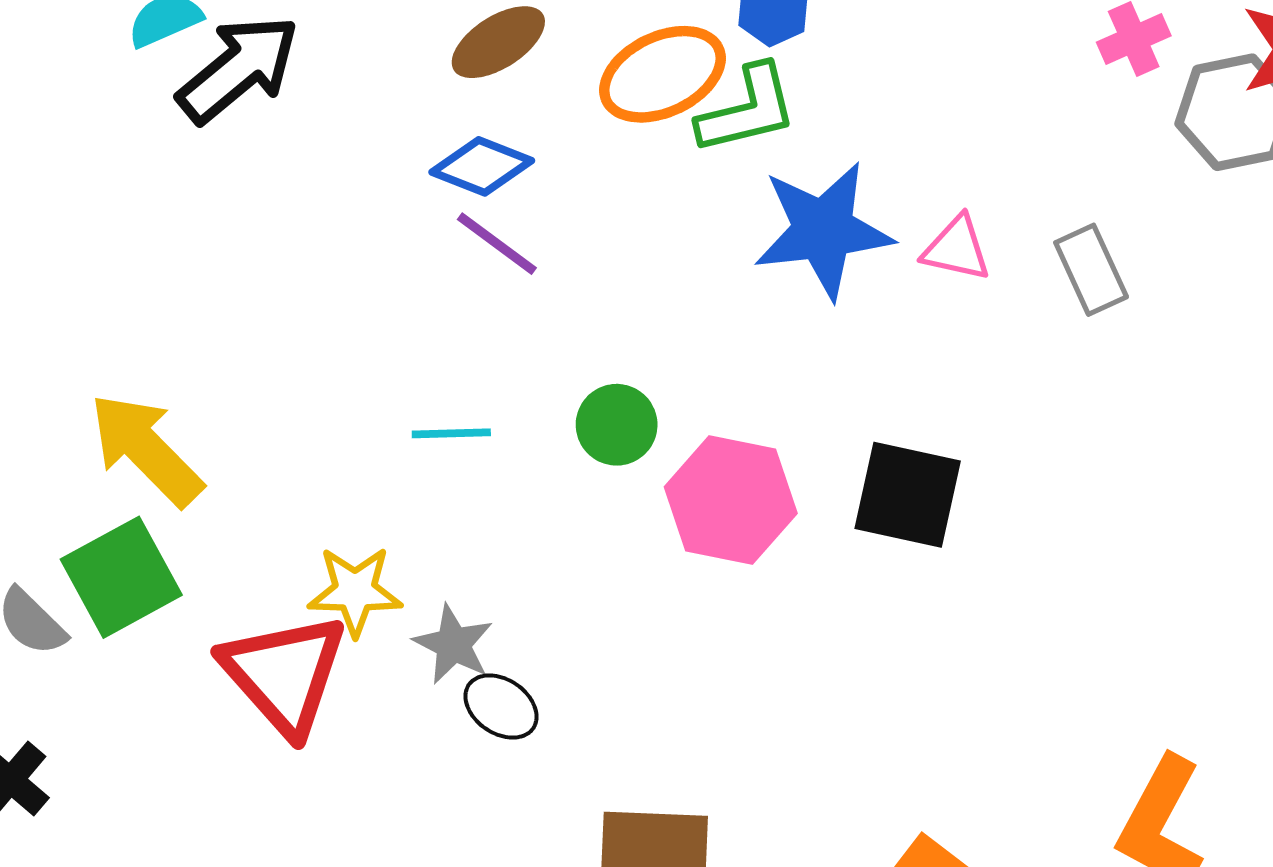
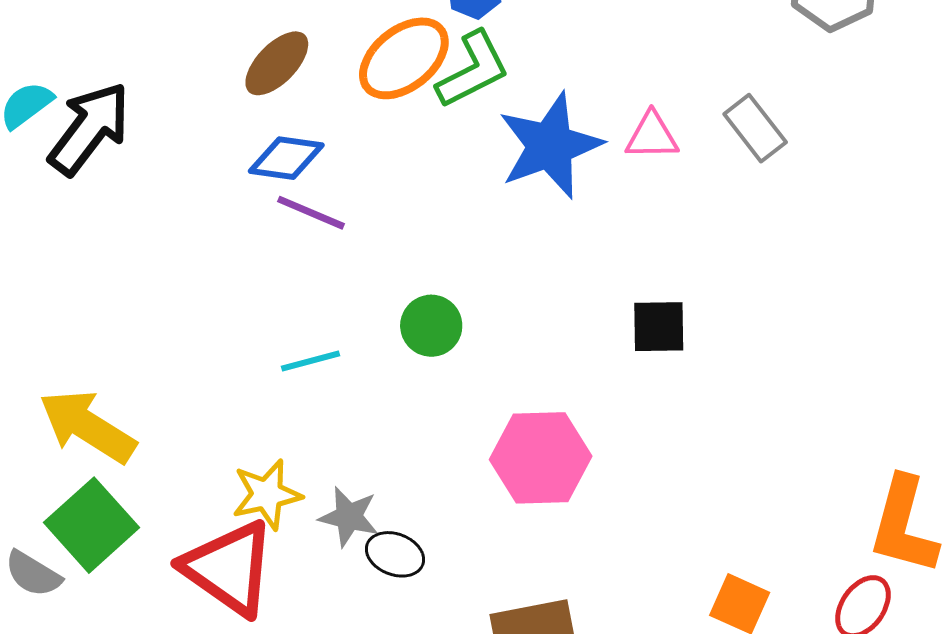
black square: (908, 495) -> (659, 327), size x0.7
pink hexagon: (731, 500) -> (541, 458), moved

